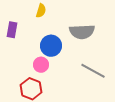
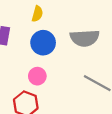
blue circle: (51, 46) -> (43, 43), moved

